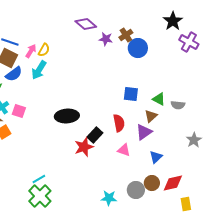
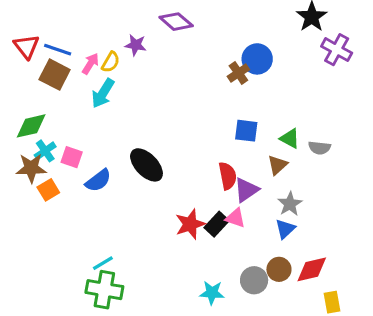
brown cross: (126, 35) -> (238, 73), moved
purple star: (106, 39) -> (136, 45), moved
blue semicircle: (14, 74) -> (98, 181), moved
black ellipse: (67, 116) -> (146, 165), turned 50
purple triangle: (144, 132) -> (246, 190), moved
black rectangle: (95, 135) -> (217, 224), moved
gray star: (194, 140) -> (290, 204), moved
red star: (84, 147) -> (190, 224), moved
green cross: (40, 196) -> (104, 290), turned -35

